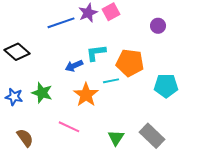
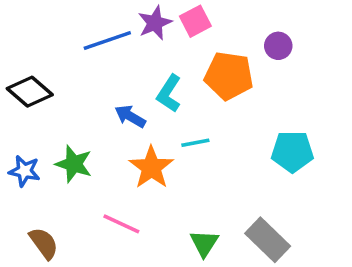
cyan L-shape: (96, 53) -> (169, 93), turned -50
orange pentagon: (130, 63) -> (229, 76), moved
blue arrow: (74, 66) -> (130, 116), turned 54

